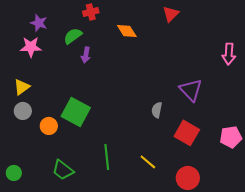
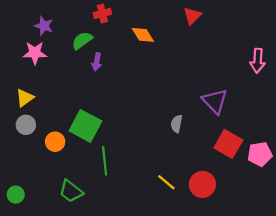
red square: (187, 133) -> (228, 144), moved
green line: (107, 157) -> (105, 161), moved
red circle: (188, 178) -> (202, 184), moved

